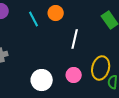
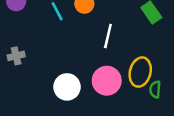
pink circle: (74, 75) -> (107, 81), size x1.5

